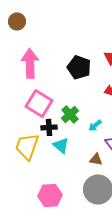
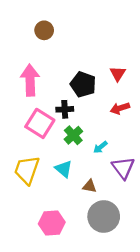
brown circle: (17, 21) -> (44, 30), moved
black cross: (49, 127) -> (65, 109), moved
brown triangle: (96, 159) -> (90, 186), moved

